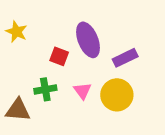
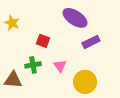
purple ellipse: (88, 40) -> (75, 18), moved, turned -35
yellow circle: (117, 95) -> (85, 82), moved

